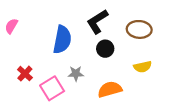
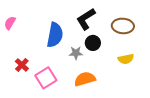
gray star: (76, 74) -> (76, 53), moved
orange semicircle: (110, 89) -> (85, 79), moved

